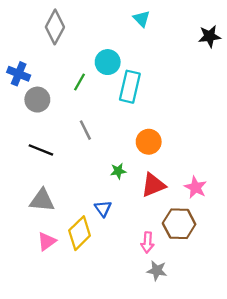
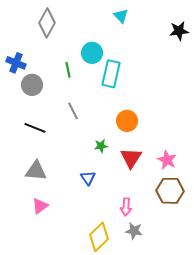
green line: (80, 82) -> (68, 70), turned -42
red triangle: (153, 185) -> (131, 158), turned -35
brown hexagon: (179, 224) -> (170, 191), moved
yellow diamond: (80, 233) -> (99, 237), moved

